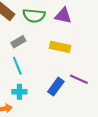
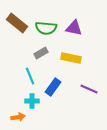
gray rectangle: (18, 42) -> (41, 53), moved
blue rectangle: (56, 87) -> (53, 87), moved

